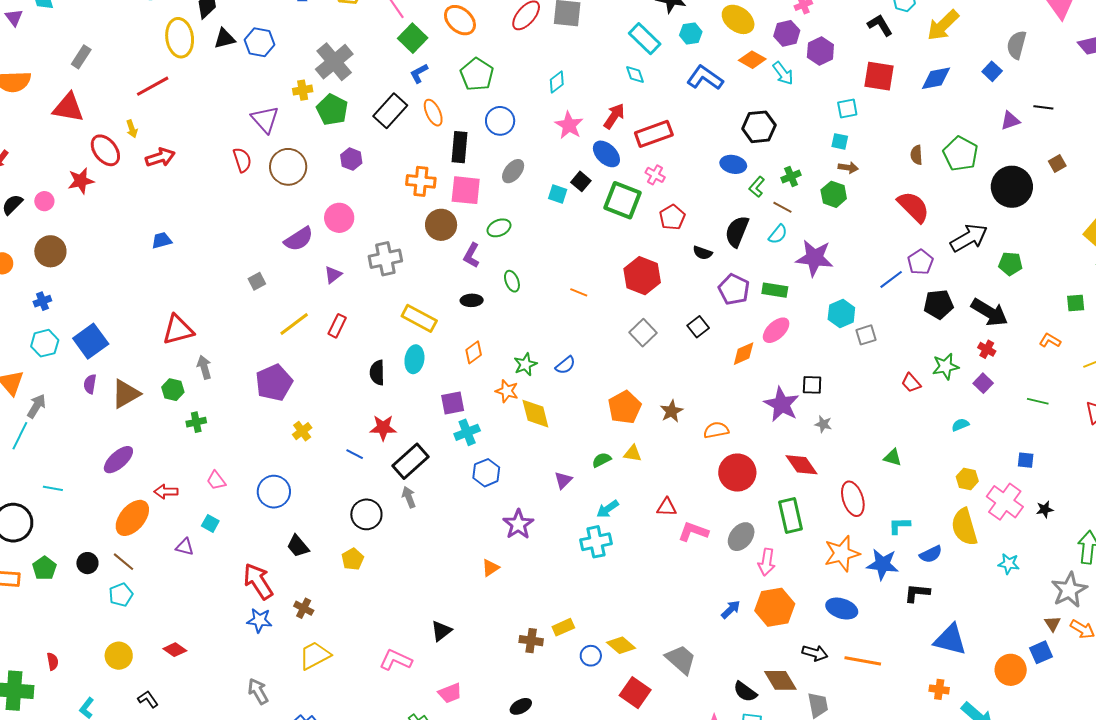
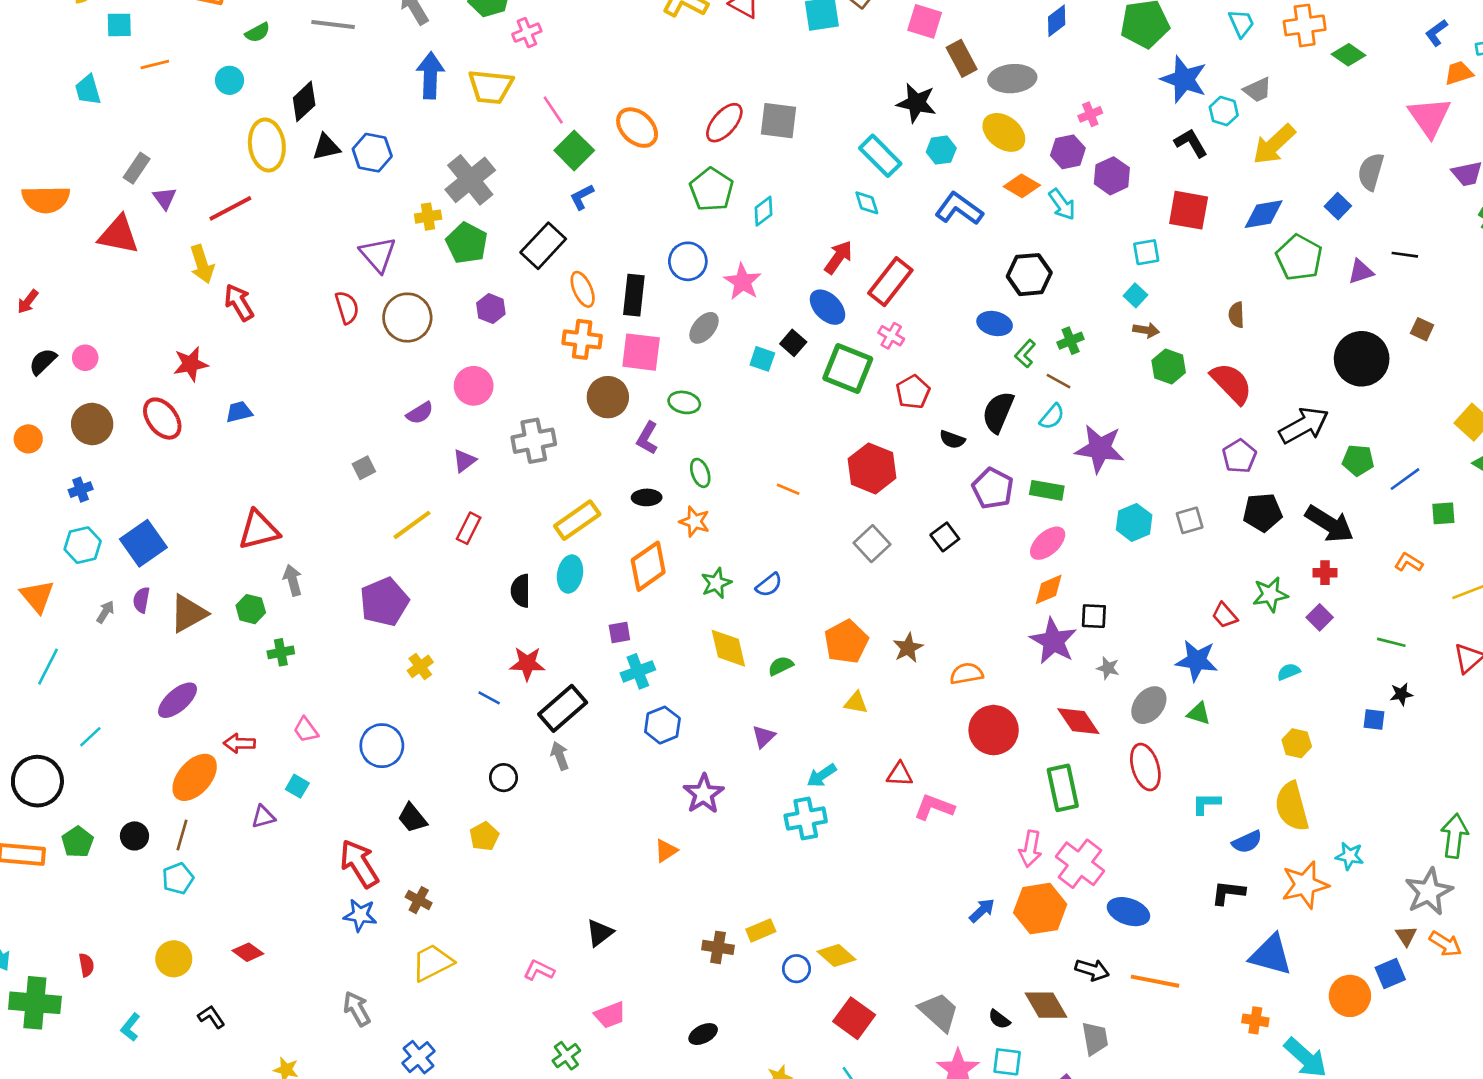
purple triangle: (14, 18) -> (165, 198), moved
green pentagon: (477, 74) -> (711, 190), moved
orange ellipse: (433, 113) -> (583, 289), moved
pink star: (569, 125) -> (743, 282), moved
yellow arrow: (132, 129) -> (202, 264), size x1.6
red rectangle: (654, 134) -> (890, 282), turned -33
cyan square: (840, 141) -> (1135, 295), turned 30
red ellipse: (105, 150) -> (162, 419), moved
green pentagon: (960, 154) -> (1299, 258), moved
red arrow: (160, 157) -> (239, 302), turned -104
brown square: (1057, 164) -> (1422, 329), turned -36
red star: (81, 181) -> (191, 364), moved
green hexagon: (834, 194) -> (1169, 367), moved
green ellipse: (499, 228) -> (684, 402), turned 35
purple semicircle: (299, 239) -> (420, 413), size x0.7
blue line: (891, 279) -> (1405, 479), moved
yellow rectangle: (419, 318) -> (577, 520), turned -64
gray square: (866, 335) -> (1190, 520), moved
red cross: (987, 349) -> (1325, 573), turned -30
orange diamond: (474, 352) -> (648, 566), size x1.6
orange diamond: (744, 354) -> (1049, 589), moved
orange star: (507, 391) -> (695, 522), moved
purple square: (453, 403) -> (619, 632), size x0.7
gray arrow: (36, 406) -> (105, 612), moved, size x0.7
green semicircle: (602, 460) -> (781, 666), moved
cyan line: (53, 488) -> (90, 737), turned -54
pink cross: (1005, 502) -> (1080, 864), moved
black star: (1045, 509) -> (1401, 694), moved
black circle: (366, 514) -> (503, 778), size x0.7
gray ellipse: (741, 537) -> (1149, 705), moved
purple triangle: (185, 547) -> (263, 817), turned -30
orange star: (842, 554) -> (1305, 885), moved
brown line: (124, 562) -> (182, 835), turned 65
blue star: (883, 564) -> (1197, 661), moved
gray trapezoid: (681, 659) -> (939, 1012), moved
pink L-shape: (396, 660) -> (539, 970), size x0.7
black semicircle: (745, 692) -> (999, 1019), size x0.7

